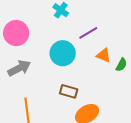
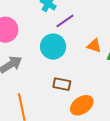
purple line: (88, 33) -> (65, 21), moved

